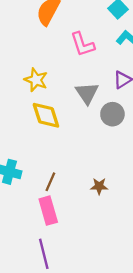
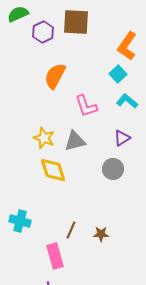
gray triangle: (87, 93) -> (75, 141), moved, turned 50
brown line: (50, 182) -> (71, 230), moved

